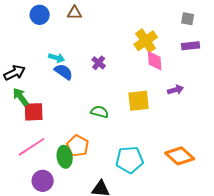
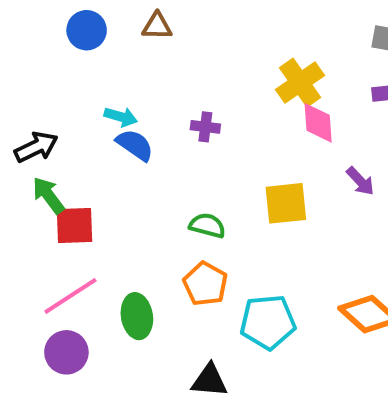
purple cross: (99, 63) -> (205, 127), turned -32
purple arrow: (176, 90) -> (360, 181), turned 63
orange pentagon: (78, 146) -> (205, 284), moved
purple circle: (43, 181) -> (66, 352), moved

